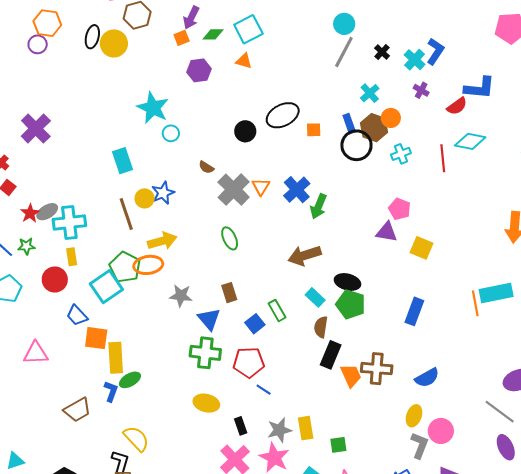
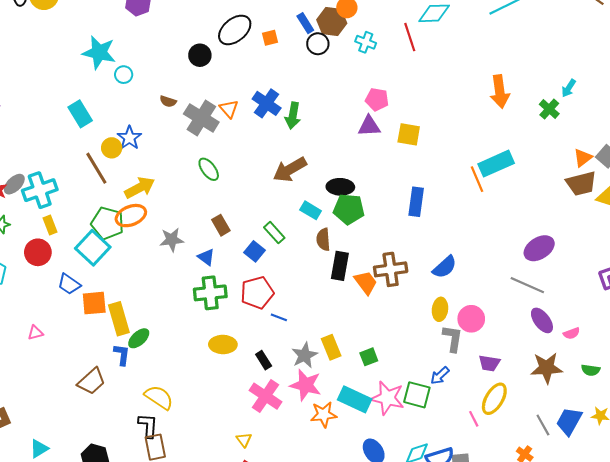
black circle: (356, 145) -> (318, 44), size x0.7
cyan cross: (401, 154) -> (366, 42), turned -36
blue triangle: (209, 319) -> (206, 257), size x0.7
pink triangle: (36, 353) -> (35, 333), size x0.6

